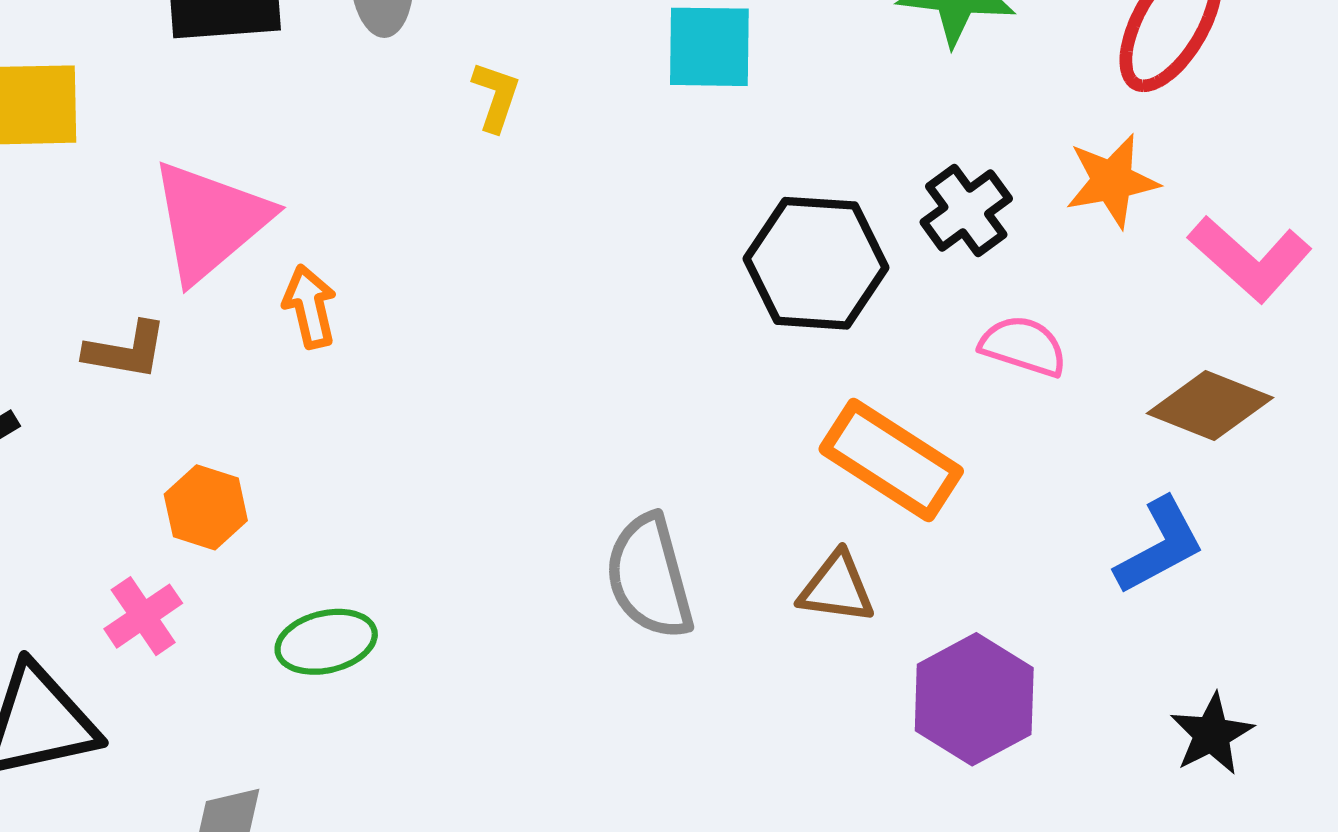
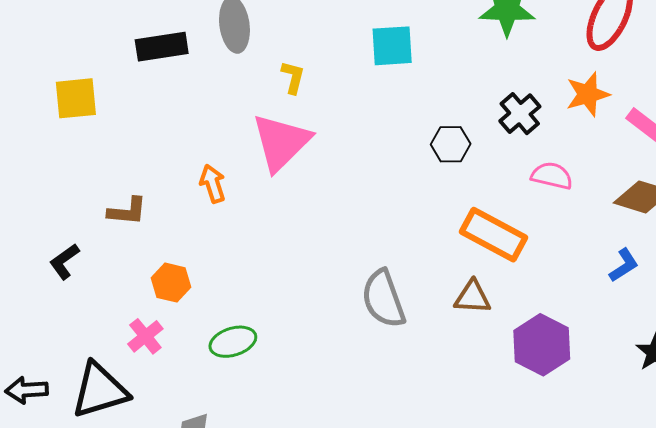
pink triangle: (210, 221) -> (281, 142), moved
black hexagon: (816, 263) -> (451, 144), size x0.6
blue L-shape: (1160, 546) -> (624, 265), size x0.7

